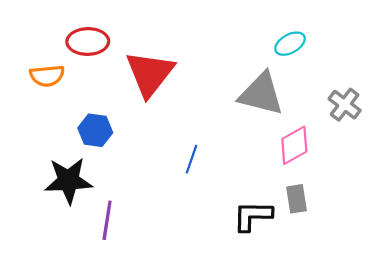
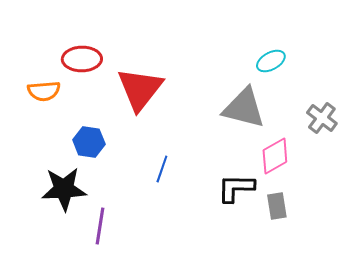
blue line: (192, 159) -> (162, 169), moved
black L-shape: (253, 216) -> (236, 188), moved

